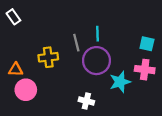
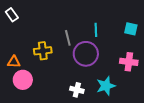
cyan line: (98, 34) -> (96, 30), moved
cyan square: (147, 44) -> (131, 29), moved
cyan star: (120, 82) -> (106, 86), moved

